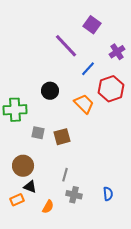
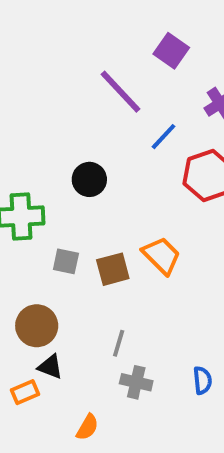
orange trapezoid: (84, 104) -> (162, 256), moved
orange semicircle: (48, 207) -> (87, 427), moved

